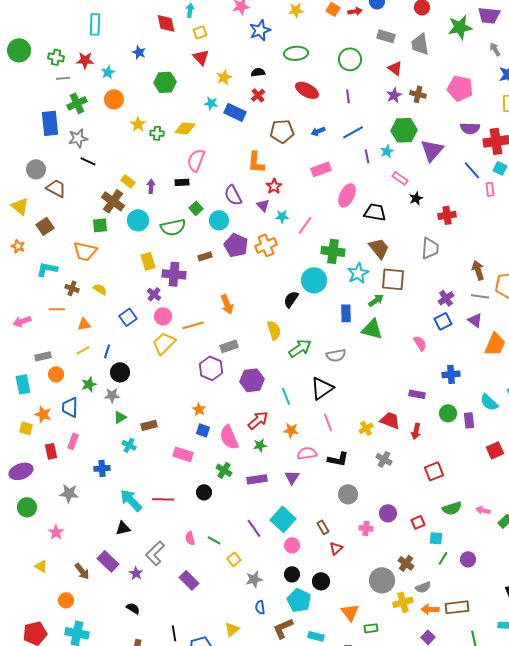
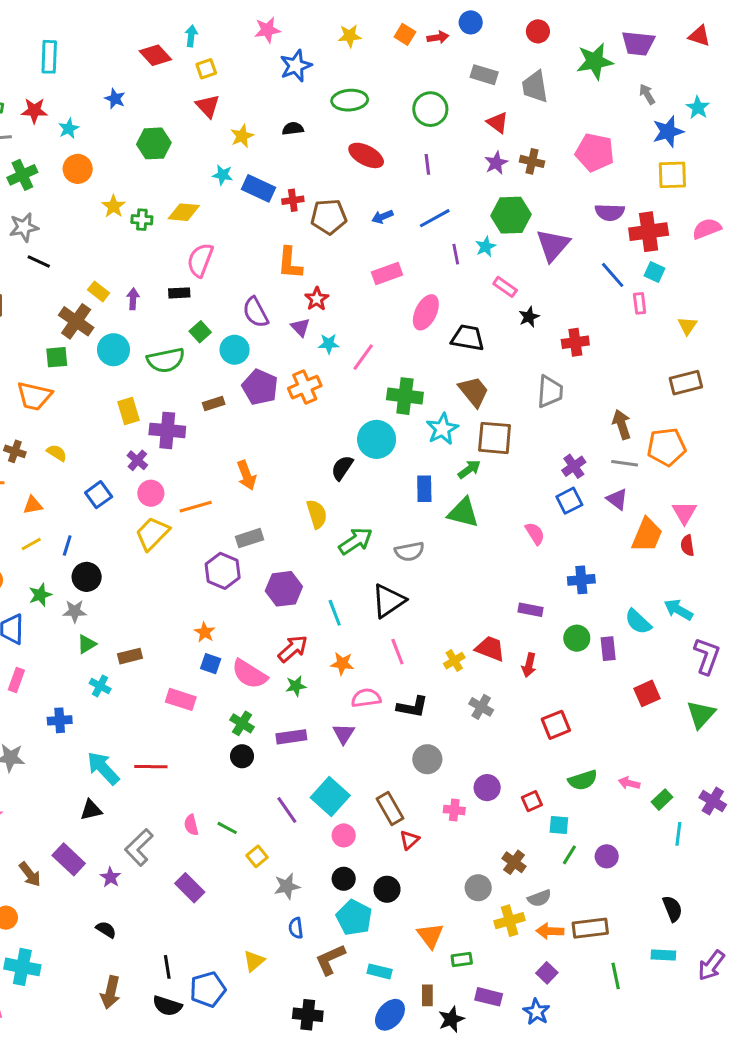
red diamond: (166, 23) -> (155, 55), turned -30
red cross: (258, 95) -> (293, 200), moved, turned 32
pink semicircle: (229, 437) -> (250, 674), turned -35
black circle: (204, 492) -> (242, 756), moved
brown rectangle: (323, 527) -> (390, 809), size x1.5
gray circle: (382, 580) -> (478, 888), size x0.7

